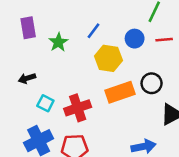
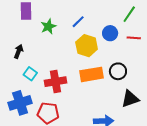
black arrow: (27, 78) -> (19, 51), turned 120

